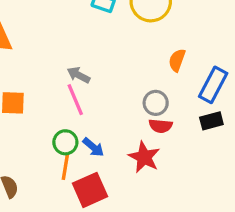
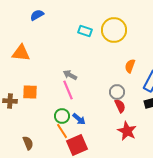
red semicircle: (161, 126) -> (120, 106), turned -120
red star: (144, 157) -> (127, 131), moved
orange line: (65, 167) -> (62, 131), turned -42

